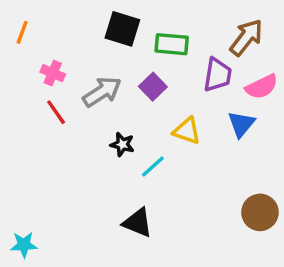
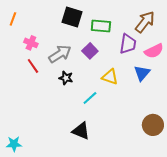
black star: (122, 144) -> (66, 78), moved

